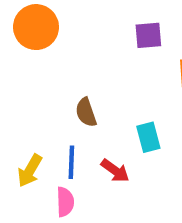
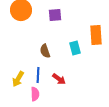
purple square: (148, 35) -> (55, 15), moved
cyan rectangle: (148, 137) -> (75, 48), moved

